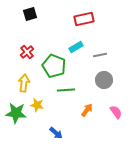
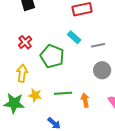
cyan rectangle: (76, 47) -> (74, 37), turned 72
green line: (66, 90) -> (63, 93), moved
orange arrow: (87, 110) -> (85, 100), turned -48

